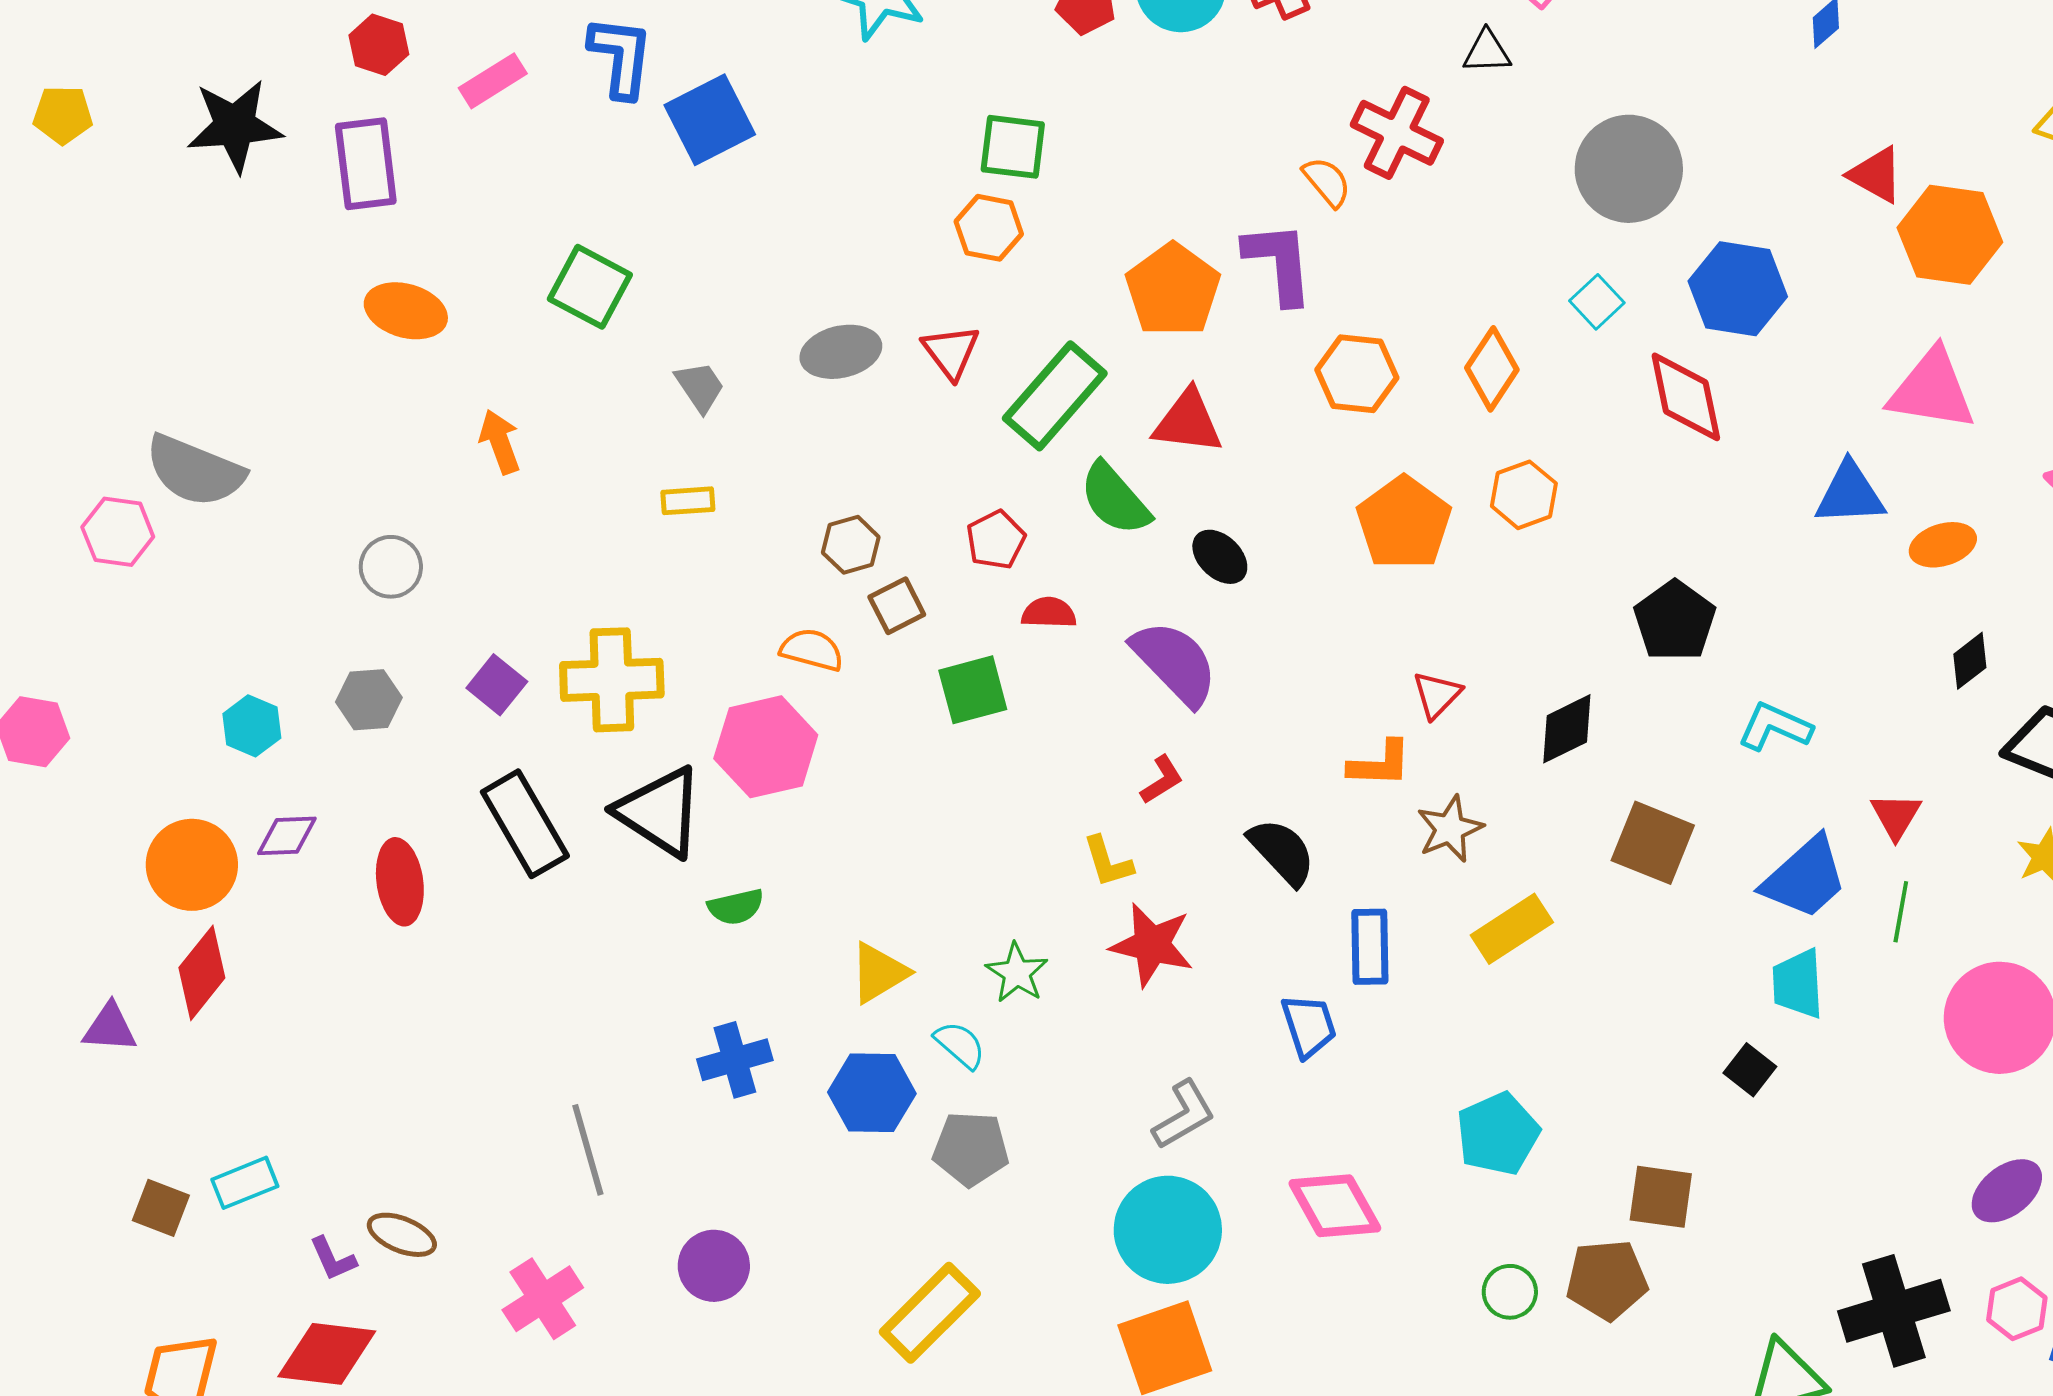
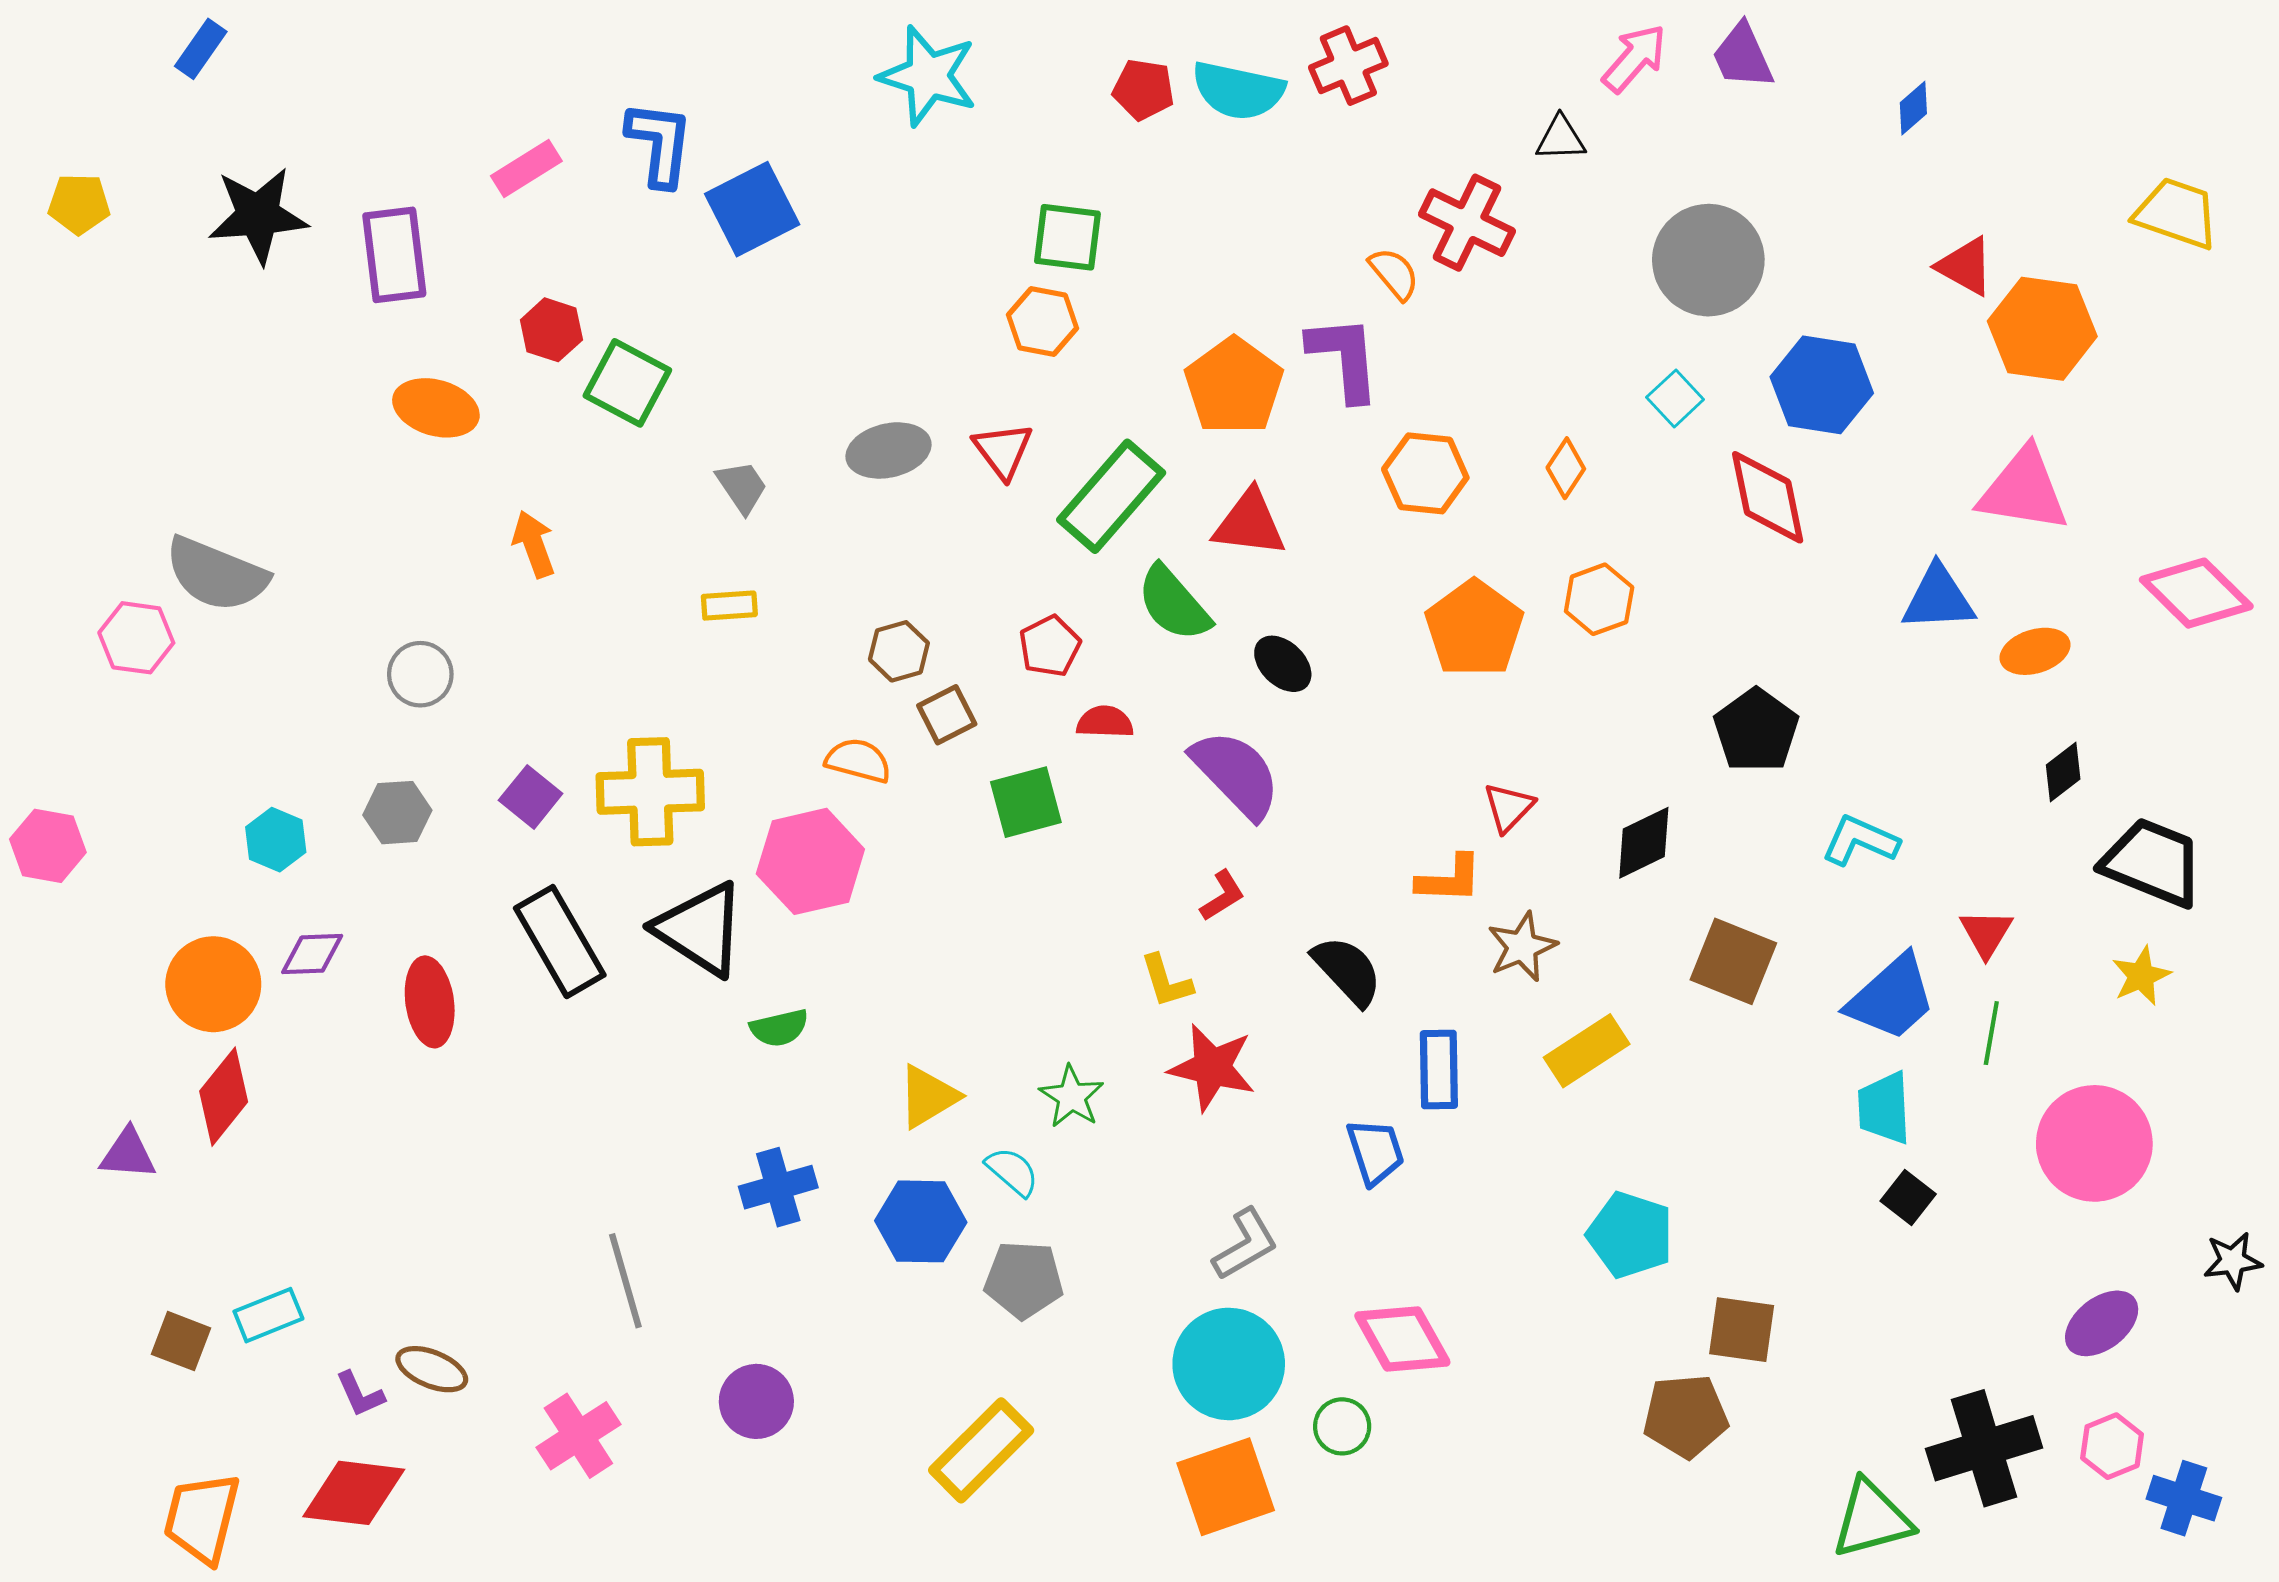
red hexagon: (379, 45) -> (551, 330), moved
orange diamond: (1492, 369) -> (1566, 468), size x0.7
black square: (1750, 1070) -> (1908, 1198), moved
cyan pentagon: (1498, 1134) -> (1630, 1235), moved, turned -30
green circle: (1510, 1292) -> (1342, 1426), moved

